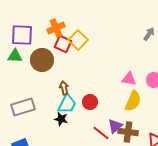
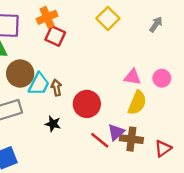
yellow square: (78, 40) -> (108, 18), moved
brown circle: (42, 60) -> (20, 74), moved
red circle: (90, 102) -> (87, 104), size x1.5
cyan trapezoid: (67, 104) -> (39, 84), moved

